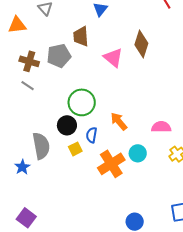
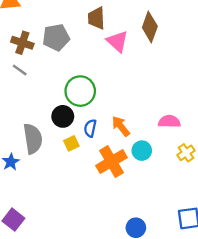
brown trapezoid: (81, 36) -> (96, 18), moved
orange arrow: (119, 121) -> (121, 126), moved

